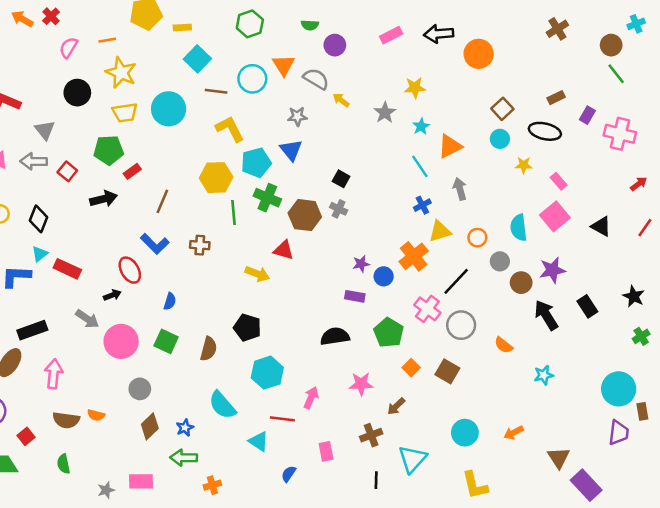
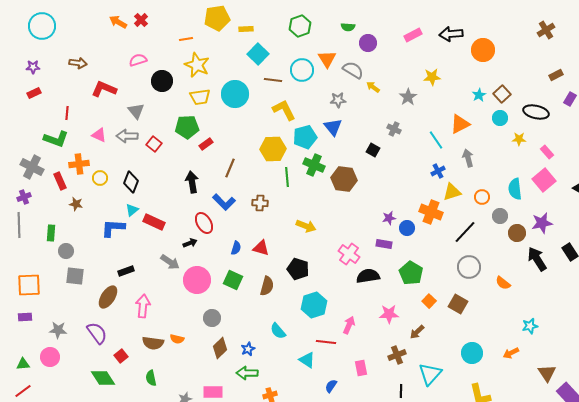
pink semicircle: (69, 48) -> (138, 60), moved, turned 42
brown rectangle: (556, 98) -> (556, 75), moved
cyan star: (421, 126) -> (479, 95), moved
black arrow: (104, 199) -> (192, 182), moved, turned -85
gray cross: (339, 209) -> (394, 129), moved
red triangle: (284, 250) -> (261, 248), moved
orange cross: (414, 256) -> (431, 212), turned -30
pink cross: (427, 309) -> (349, 254), moved
black rectangle: (32, 330) -> (126, 271), size x0.7
cyan star: (544, 375) -> (530, 326), moved
cyan semicircle: (222, 405) -> (278, 331), size x0.7

